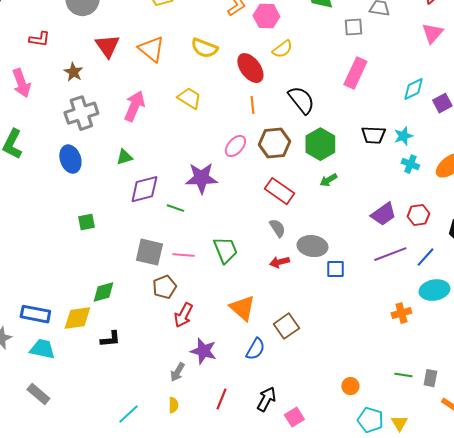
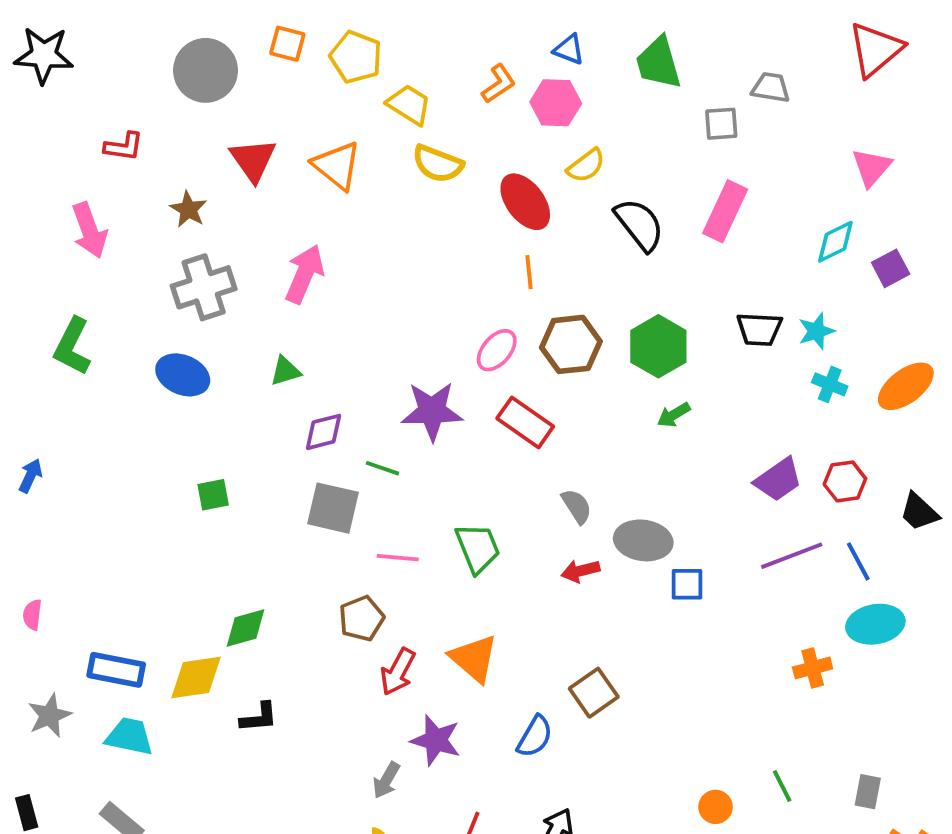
pink triangle: (432, 33) -> (872, 167), moved
yellow trapezoid: (189, 98) -> (409, 105), moved
black semicircle: (301, 100) -> (639, 225), moved
blue ellipse: (70, 159) -> (183, 375), turned -48
purple diamond: (144, 189) -> (324, 432), size x0.7
red rectangle: (279, 191) -> (525, 422), moved
gray square: (149, 252) -> (333, 508), moved
blue line: (425, 257) -> (858, 561), turned -70
orange triangle: (242, 308) -> (474, 658), moved
green line: (403, 375) -> (782, 786), moved, turned 54

